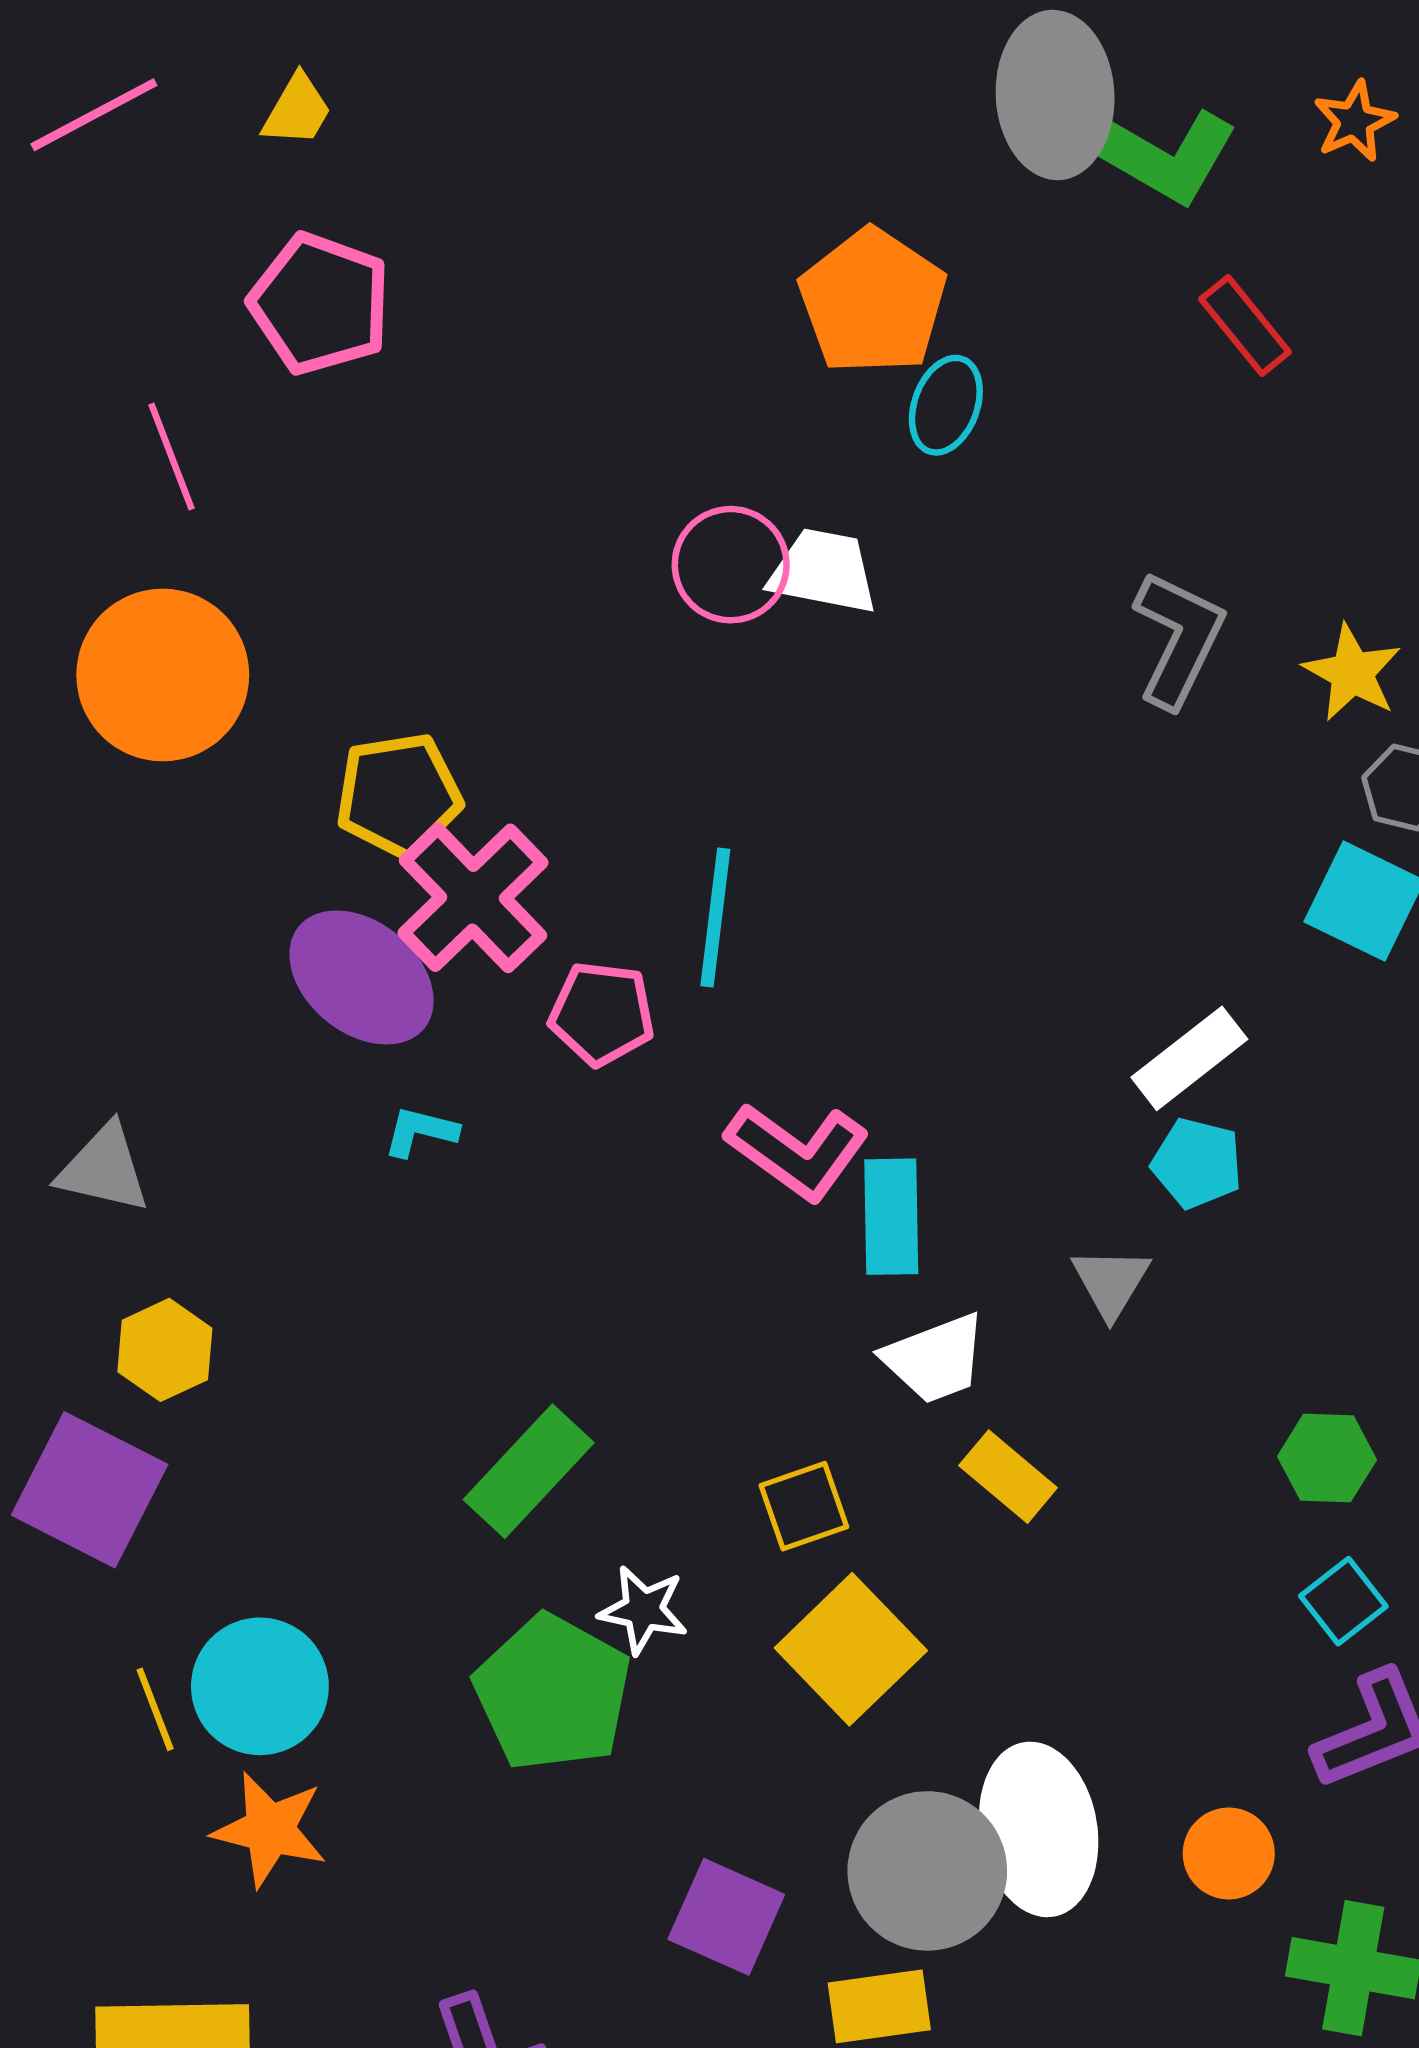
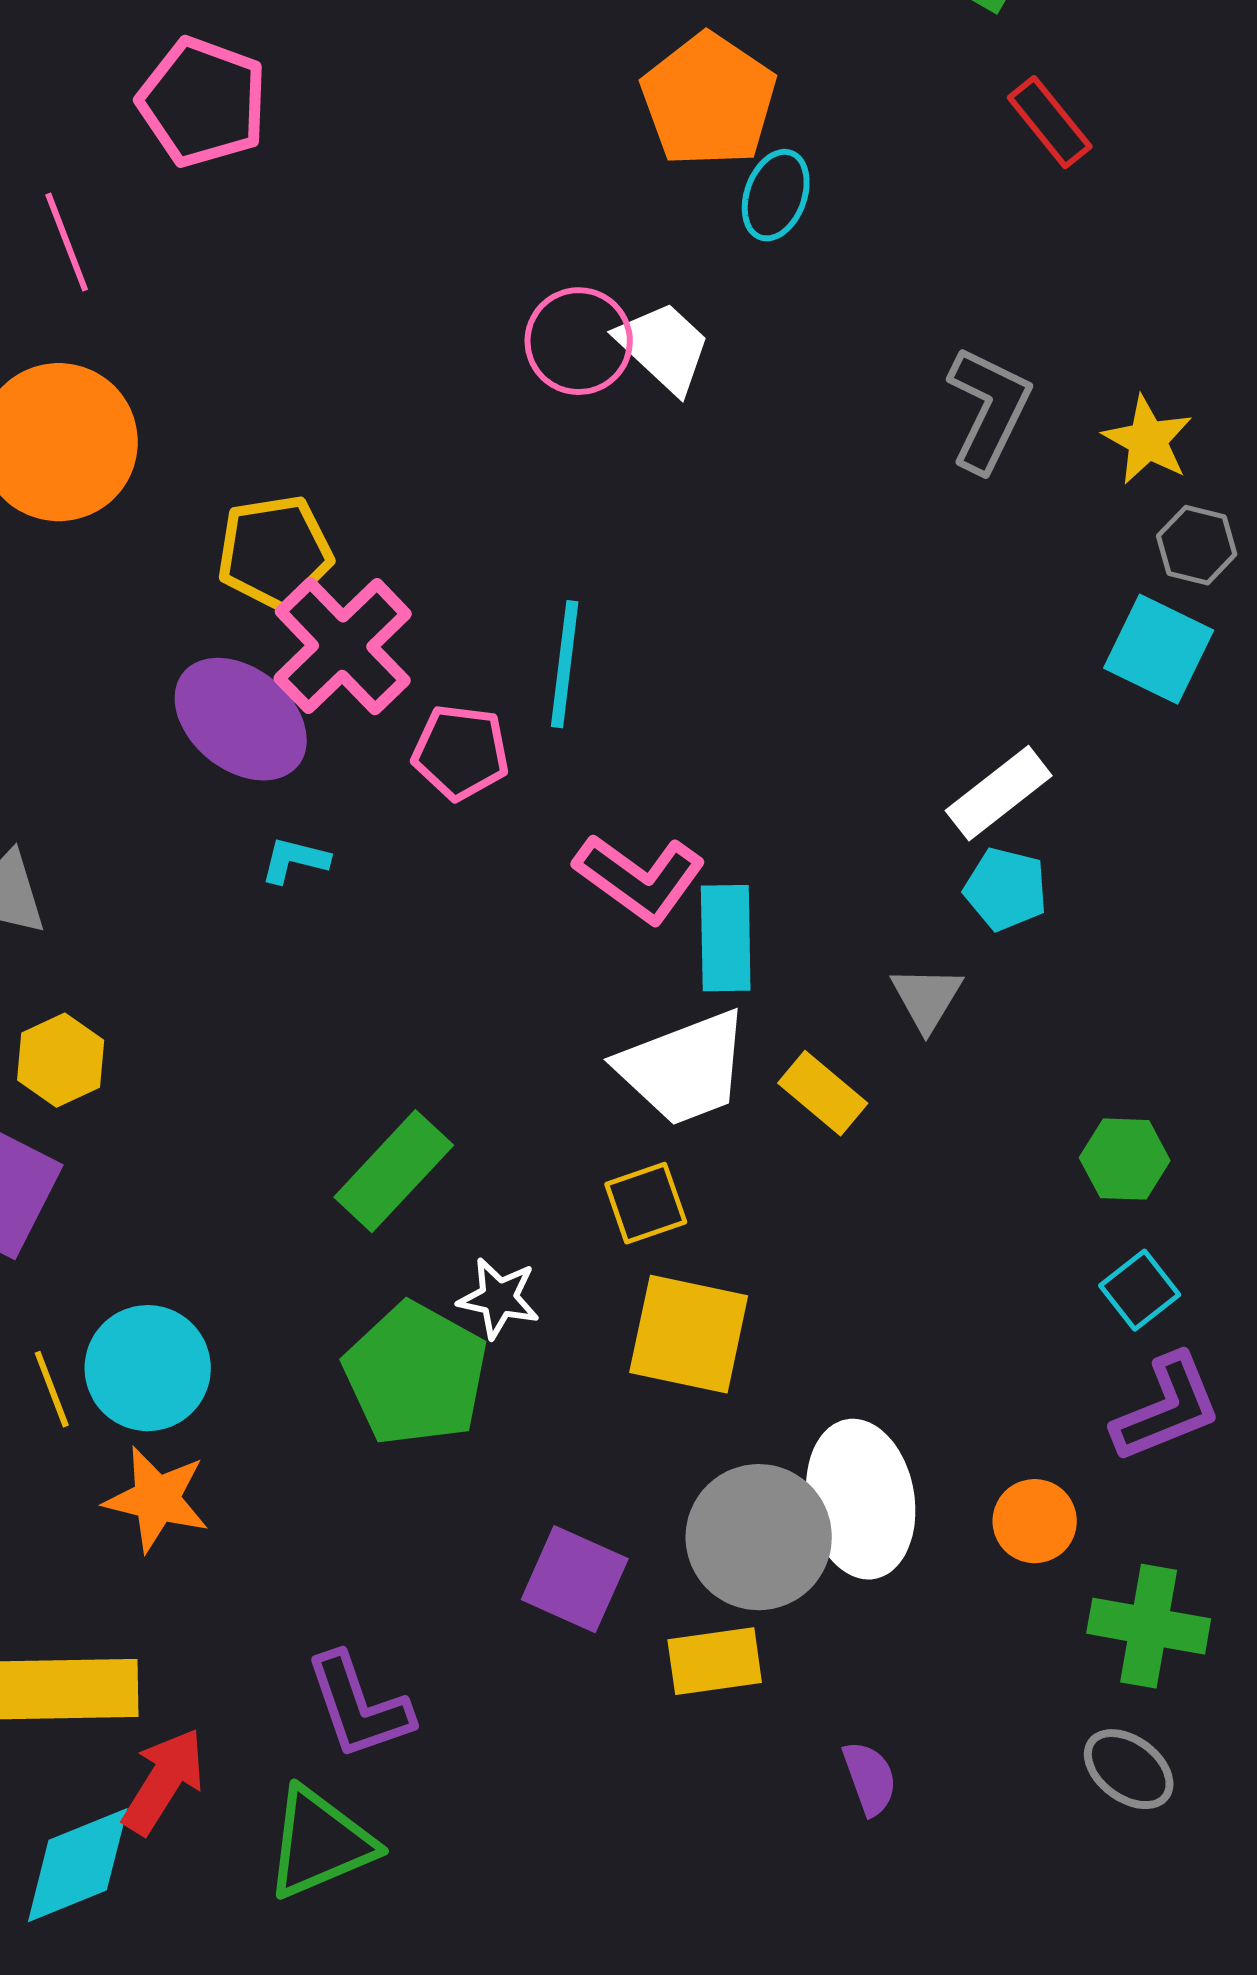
white trapezoid: (824, 571) -> (664, 347), turned 32
white trapezoid: (935, 1359) -> (684, 1068), moved, size x1.4
yellow rectangle: (1008, 1477) -> (823, 1093), moved
yellow square: (851, 1649) -> (689, 1334), turned -34

